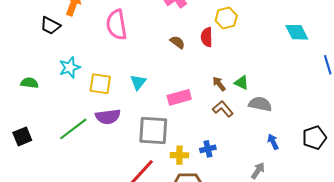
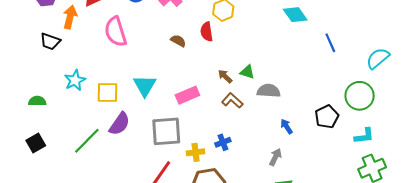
cyan triangle: (138, 82) -> (145, 86), size x1.4
purple semicircle: (108, 117) -> (119, 124), turned -40
black square: (22, 136) -> (36, 143), moved

